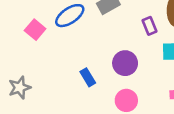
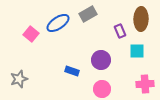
blue rectangle: (88, 77) -> (72, 71), turned -40

